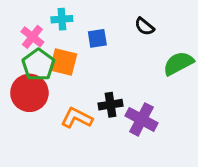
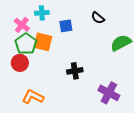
red circle: (29, 93) -> (20, 63), size x0.7
orange L-shape: (77, 118) -> (33, 97), moved
purple cross: (142, 119) -> (109, 93), moved

